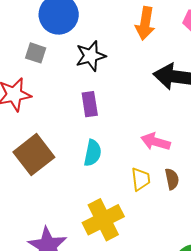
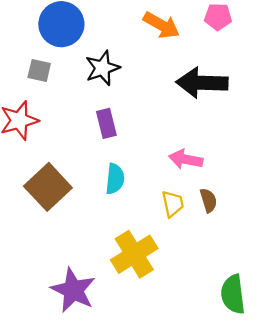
orange arrow: (145, 23) -> (161, 25), turned -64

